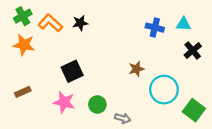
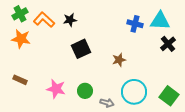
cyan triangle: (184, 24) -> (160, 21), size x1.5
black square: (72, 71) -> (81, 49), moved
cyan circle: (164, 90) -> (134, 92), moved
brown rectangle: (23, 92) -> (20, 80), turned 48

